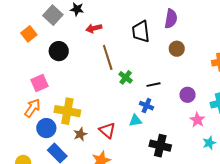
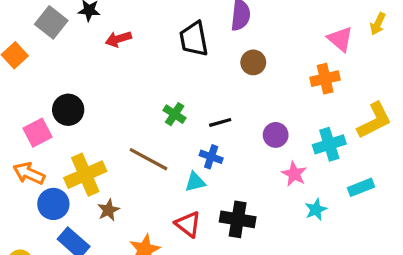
black circle: (59, 51) -> (68, 110), moved
brown line: (108, 57) -> (149, 159), moved, turned -40
orange arrow: (32, 108) -> (29, 173), turned -96
yellow cross: (67, 111) -> (85, 175), turned -30
red triangle: (107, 130) -> (188, 224), moved

